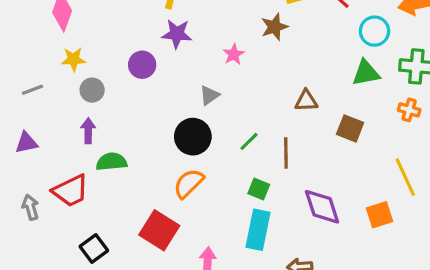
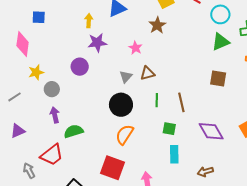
brown triangle: (306, 101) -> (147, 73), moved
green line: (249, 141) -> (157, 100), turned -32
cyan rectangle: (258, 230) -> (174, 154), size x0.7

